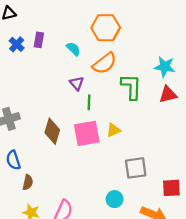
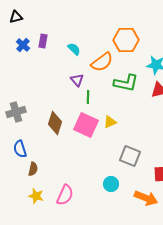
orange hexagon: (106, 28) -> (126, 40), moved
green L-shape: (131, 87) -> (126, 83), turned 100
pink square: (87, 133) -> (86, 125), turned 35
gray square: (136, 168) -> (130, 156), turned 30

